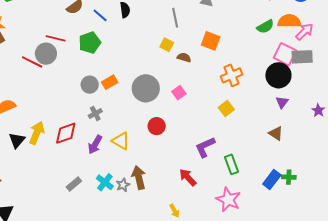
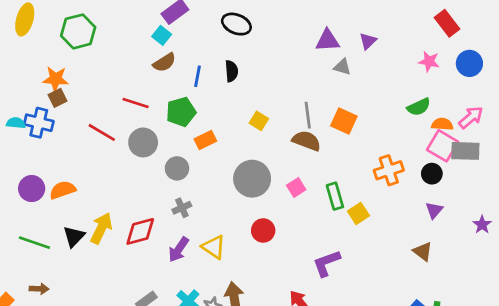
blue line: (100, 15) -> (198, 76), turned 56
gray line: (175, 18) -> (308, 115), moved
orange semicircle: (289, 21) -> (442, 124), moved, size x0.7
yellow square: (167, 45) -> (259, 121), moved
gray circle: (46, 54) -> (143, 142), moved
brown semicircle: (184, 57) -> (307, 141), size x1.5
orange cross: (231, 75) -> (389, 170), moved
black circle: (278, 75) -> (432, 174), size x0.6
orange rectangle: (110, 82) -> (205, 140), moved
green rectangle: (232, 164) -> (335, 196), moved

